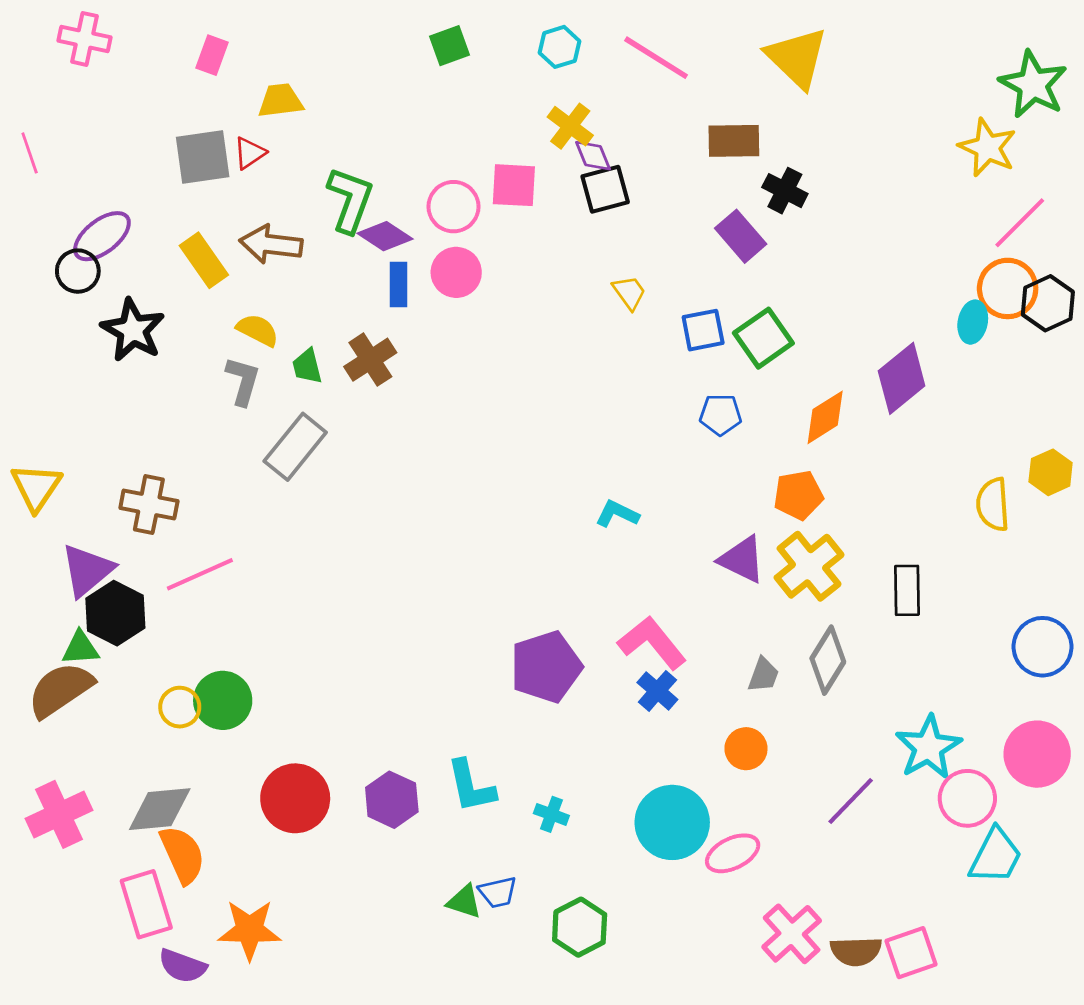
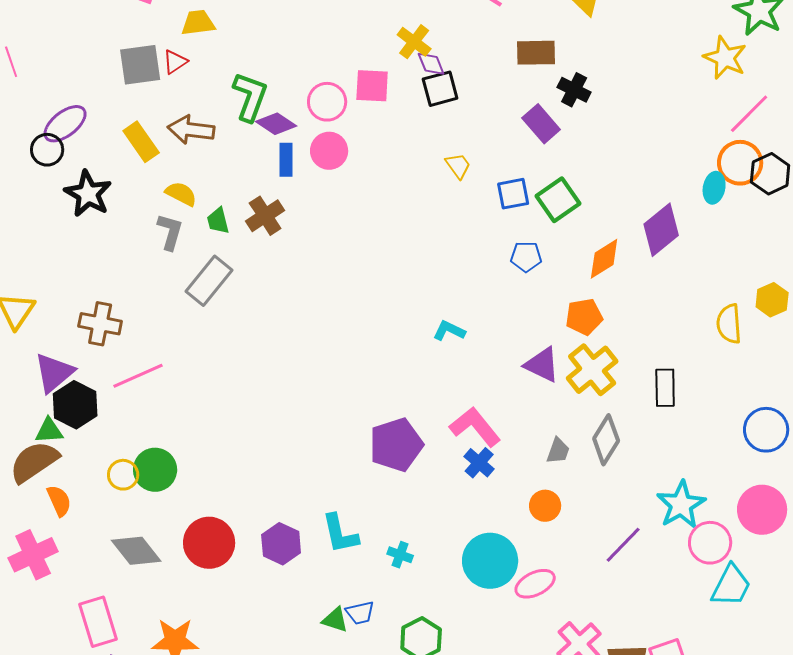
gray diamond: (160, 809) -> (136, 551), moved, turned 57
orange semicircle: (182, 855) -> (59, 501), moved, size x0.7

